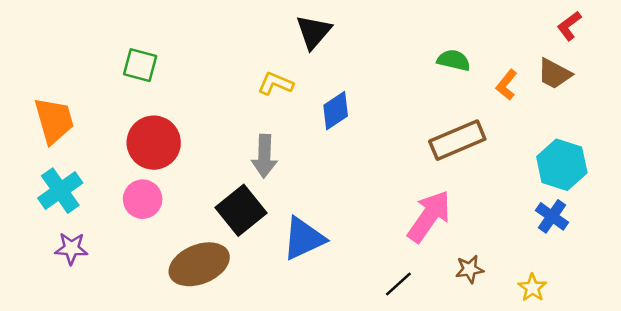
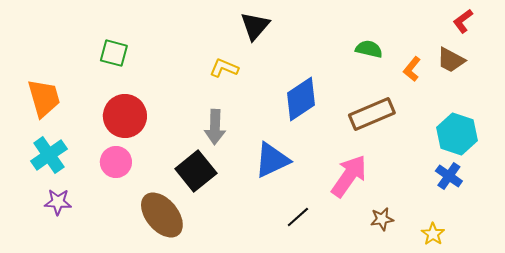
blue diamond: (336, 111) -> (301, 99), moved, size x1.4
blue triangle: (304, 238) -> (272, 160), moved
brown ellipse: (199, 264) -> (162, 215), turned 72
black line: (398, 284) -> (298, 217), moved

